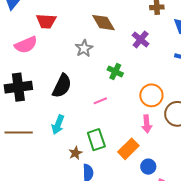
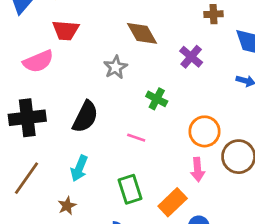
pink line: (100, 101) -> (136, 138), turned 40
brown line: (19, 133) -> (27, 178), turned -56
brown star: (75, 153) -> (67, 206), moved

